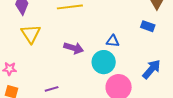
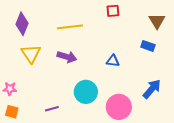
purple arrow: (74, 48) -> (67, 57), moved
cyan circle: (104, 62) -> (86, 92), moved

